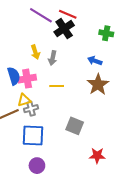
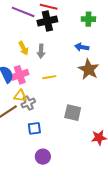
black cross: (64, 29) -> (47, 21), turned 30
yellow triangle: (24, 100) -> (20, 96), turned 32
blue square: (33, 136) -> (34, 128), size x0.6

